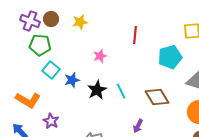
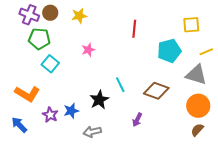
pink star: (100, 56) -> (88, 50), moved
blue star: (72, 80) -> (71, 111), moved
black star: (97, 90) -> (99, 100), moved
brown diamond: (157, 97) -> (156, 91), turned -40

